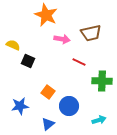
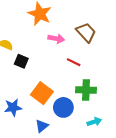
brown trapezoid: (91, 33) -> (86, 32), turned -120
green cross: (102, 81) -> (86, 90), moved
orange square: (48, 92) -> (42, 93), size x1.5

